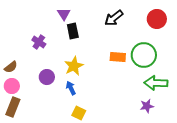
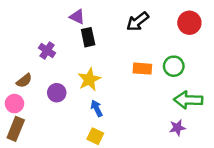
purple triangle: (64, 14) -> (77, 17), turned -32
green circle: (144, 55) -> (174, 66), size x0.7
brown semicircle: (11, 67) -> (24, 81), moved
blue arrow: (71, 88) -> (97, 108), moved

